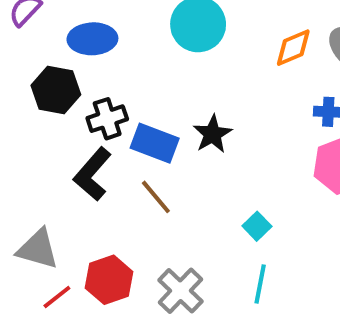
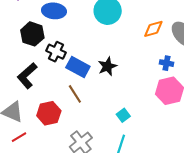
black cross: (107, 119) -> (56, 52), turned 36
black L-shape: (93, 174) -> (27, 76), moved
red hexagon: (109, 280) -> (49, 113), moved

